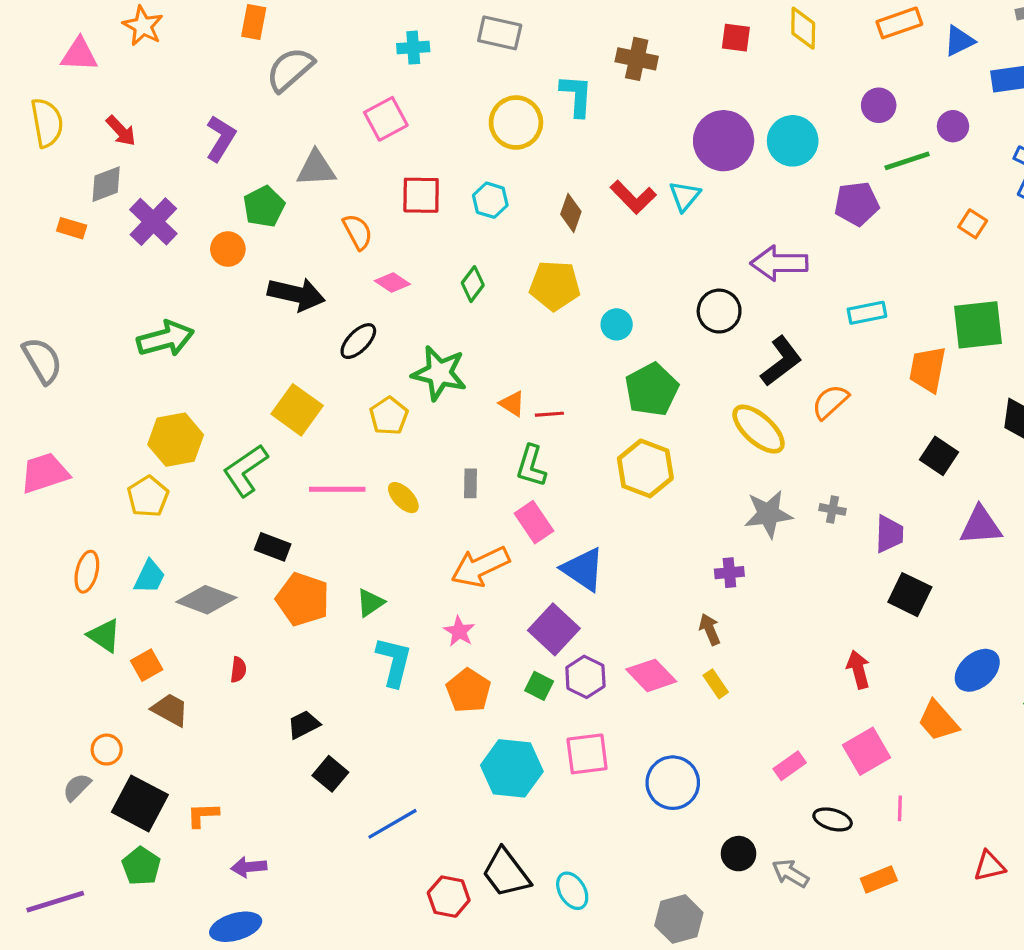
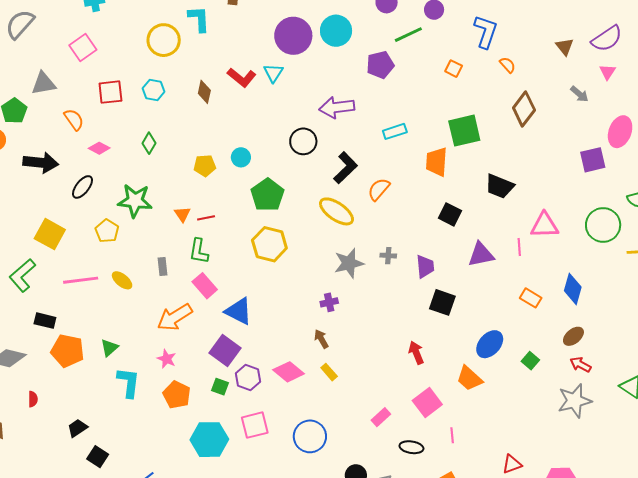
yellow pentagon: (555, 286) -> (205, 166), moved, size x0.7
orange triangle: (512, 404) -> (182, 214), turned 30

